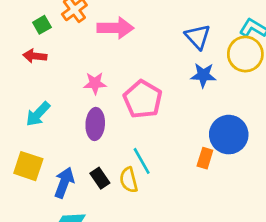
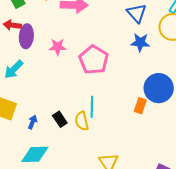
purple ellipse: (95, 124) -> (26, 36), moved
cyan line: (142, 161) -> (92, 107), turned 30
blue arrow: (64, 183) -> (33, 122), size x0.6

